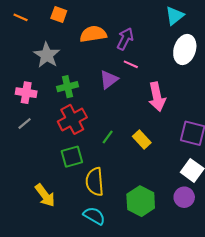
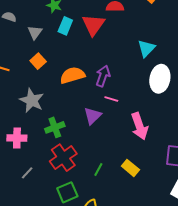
orange square: (59, 15) -> (38, 61), turned 35
gray line: (25, 123) -> (27, 173), moved

